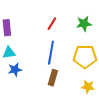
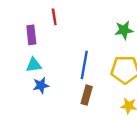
red line: (52, 24) -> (54, 17), moved, turned -40

